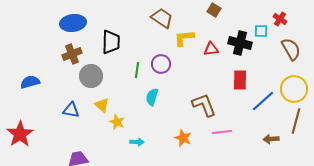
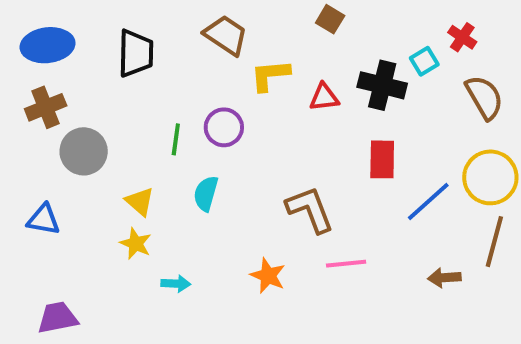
cyan square: (261, 31) -> (424, 61), turned -32
black trapezoid: (111, 42) -> (136, 53), moved
yellow triangle: (102, 105) -> (140, 201), moved

